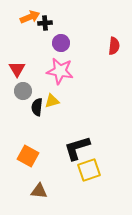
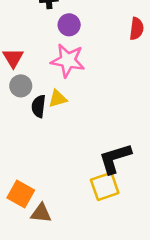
black L-shape: (77, 148) -> (115, 158), moved
orange square: (28, 156) -> (21, 194), moved

